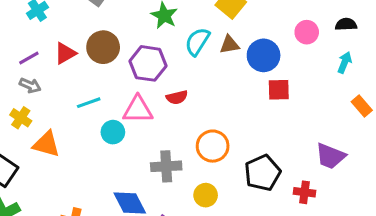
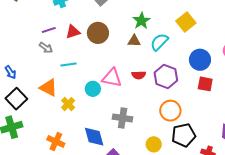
brown triangle: (230, 45) -> (134, 41), moved
purple hexagon: (148, 63) -> (166, 76), moved
cyan line: (89, 103) -> (68, 65), moved
yellow cross: (21, 118) -> (68, 104), moved
orange circle: (213, 146) -> (170, 111), moved
yellow circle: (206, 195) -> (154, 144), moved

